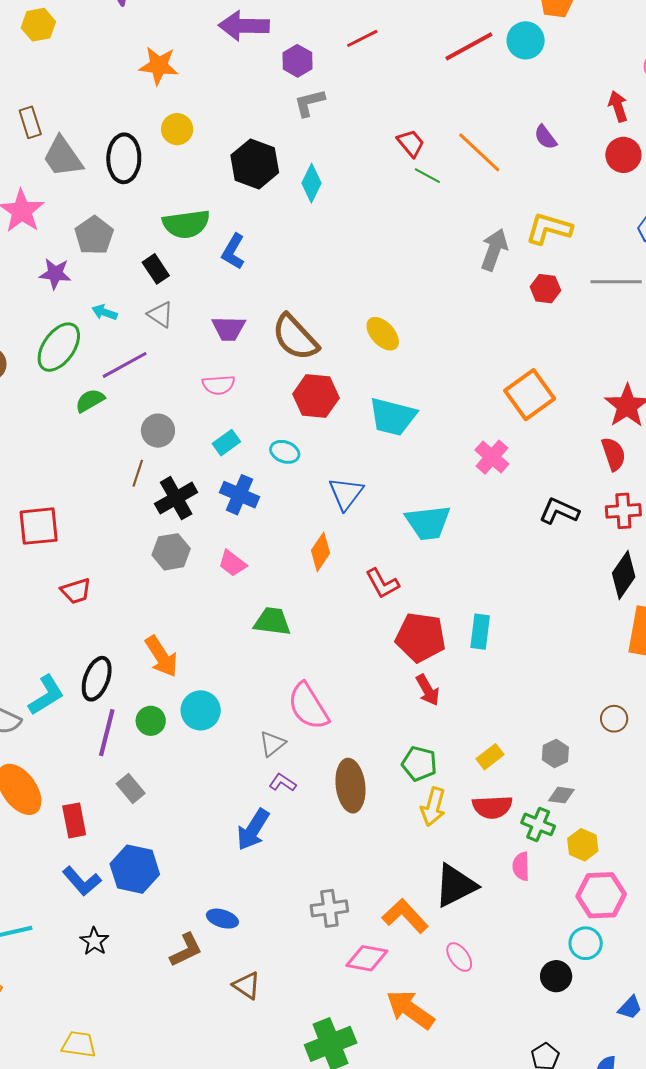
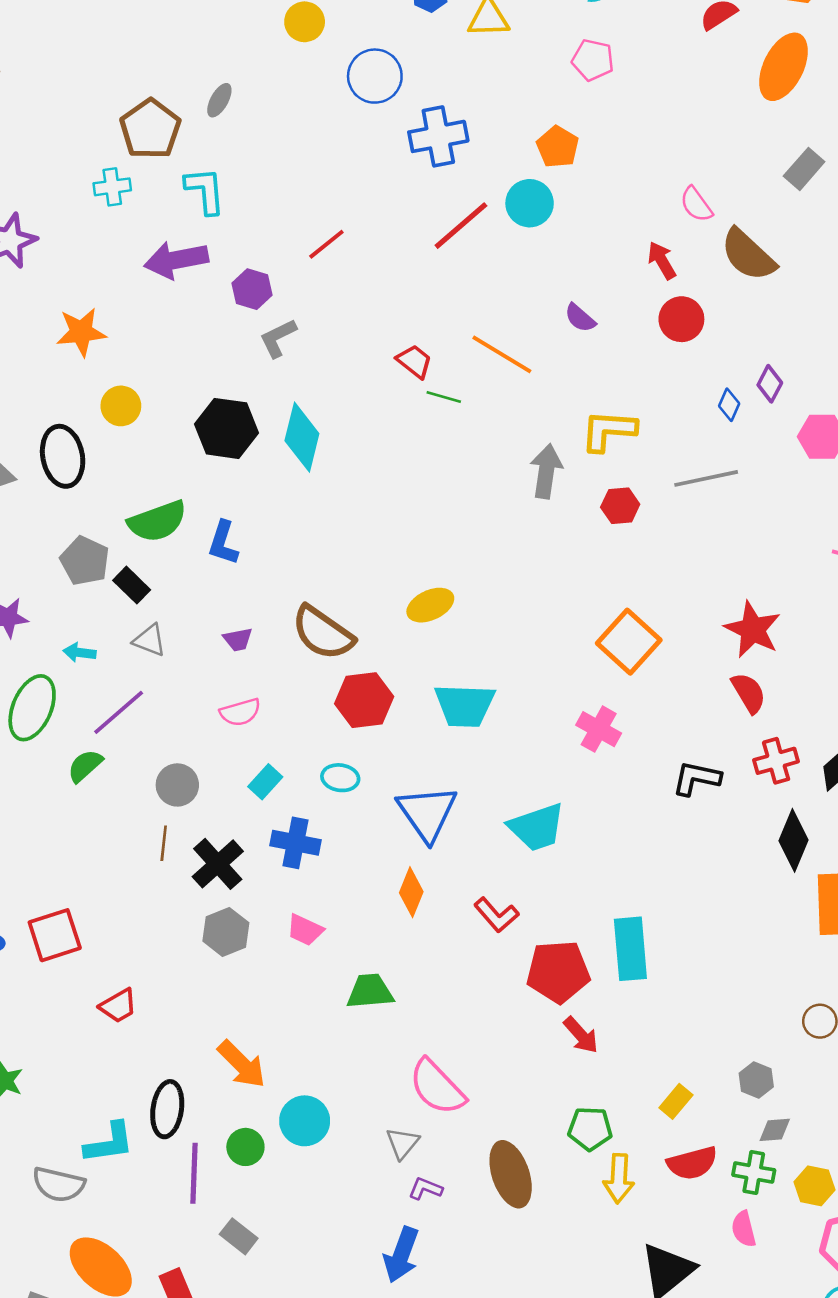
cyan diamond: (312, 183) -> (302, 437), size x1.4
gray pentagon: (94, 235) -> (85, 561), moved
purple trapezoid: (229, 328) -> (238, 640), size x0.7
yellow ellipse: (383, 334) -> (430, 605), turned -60
blue triangle: (346, 493) -> (427, 813), size x1.4
cyan rectangle: (480, 632) -> (630, 949), size x1.4
cyan L-shape: (46, 695) -> (109, 1143), turned 36

